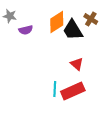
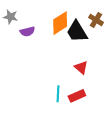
red rectangle: (73, 91) -> (77, 96), size x0.7

